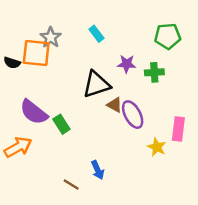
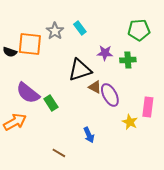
gray star: (51, 37) -> (55, 31), moved
blue arrow: (98, 170) -> (89, 135), moved

